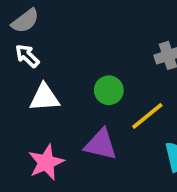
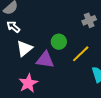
white triangle: (44, 98) -> (24, 48), turned -30
purple triangle: (101, 144) -> (45, 60), moved

